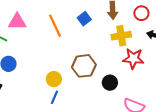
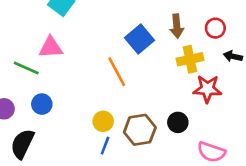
blue square: (84, 19) -> (140, 39), size x1.5
orange line: (55, 26) -> (117, 72), moved
brown hexagon: (84, 66) -> (140, 130), moved

